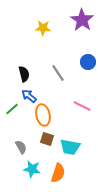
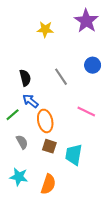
gray semicircle: (21, 147) -> (22, 142), moved
cyan trapezoid: (70, 147) -> (74, 155), turned 90
cyan star: (32, 169) -> (19, 177), moved
orange semicircle: (58, 173) -> (48, 184), moved

